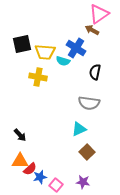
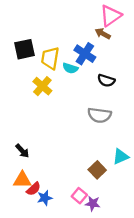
yellow trapezoid: (45, 52) -> (50, 58), turned 95
black semicircle: (95, 72) -> (106, 80), turned -84
yellow cross: (38, 77) -> (42, 86), turned 30
cyan triangle: (79, 129) -> (121, 157), moved
pink square: (56, 185) -> (79, 196), moved

